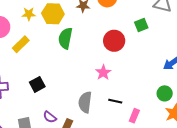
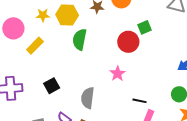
green square: (141, 25) -> (145, 27), moved
black line: (115, 101) -> (140, 101), moved
gray semicircle: (85, 102) -> (88, 98), moved

